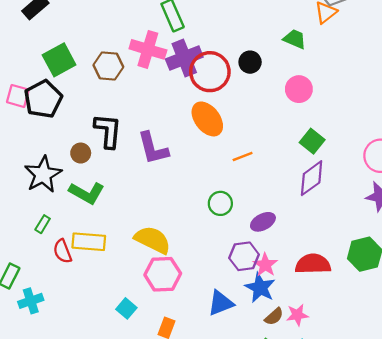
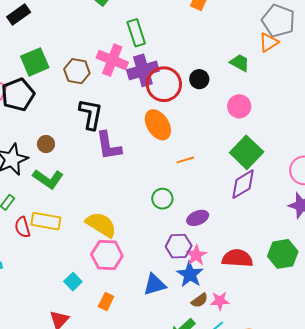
black L-shape: (108, 131) -> (91, 114), moved
green square: (312, 141) -> (247, 152), size x1.5

